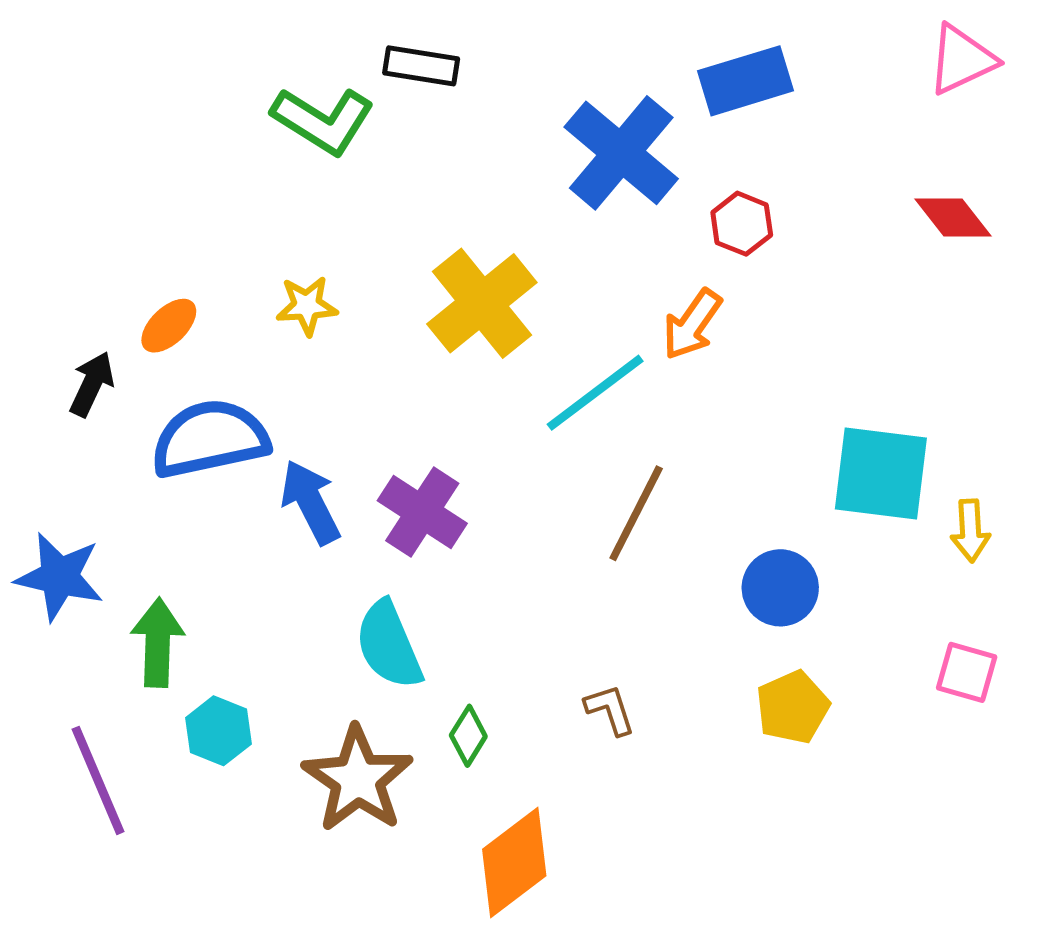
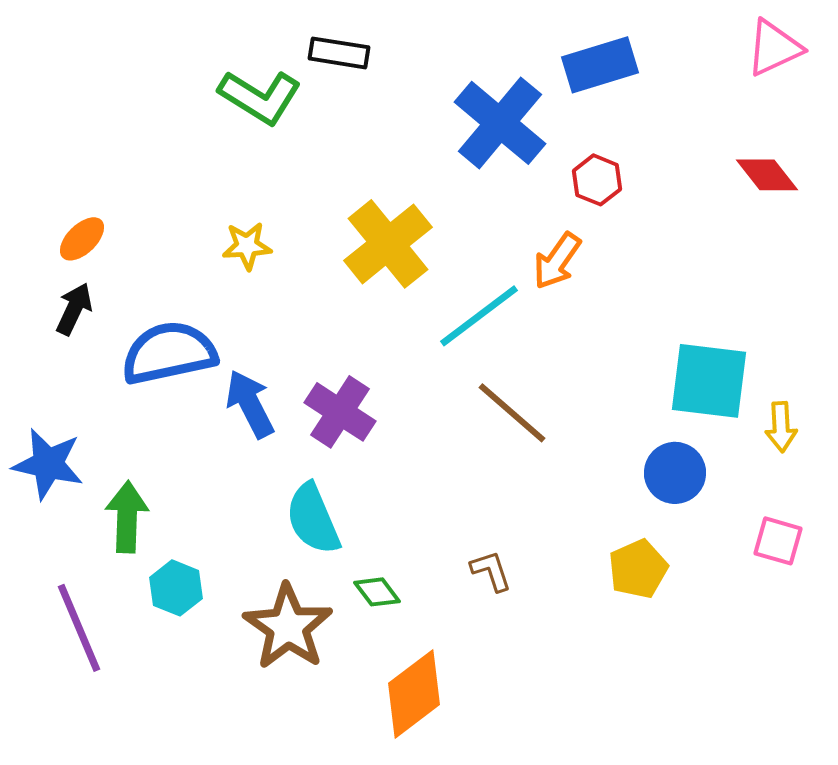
orange ellipse: (169, 326) -> (82, 239), moved
brown line: (636, 513) -> (512, 413), turned -76
blue circle: (780, 588) -> (675, 473), moved
green diamond: (468, 736) -> (377, 592), turned -69

